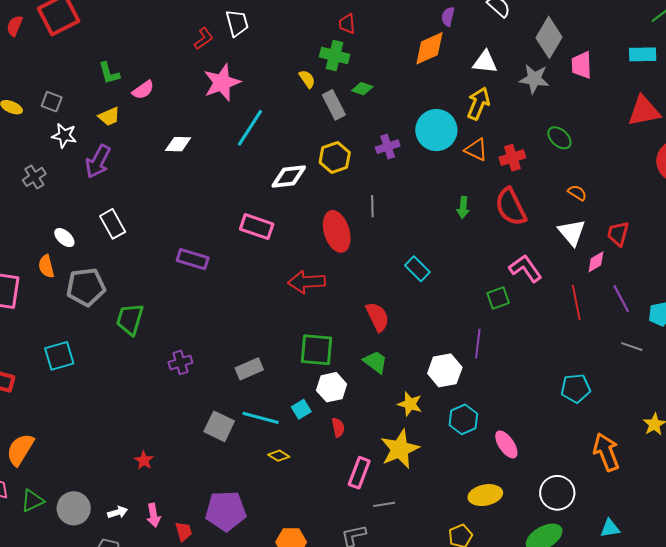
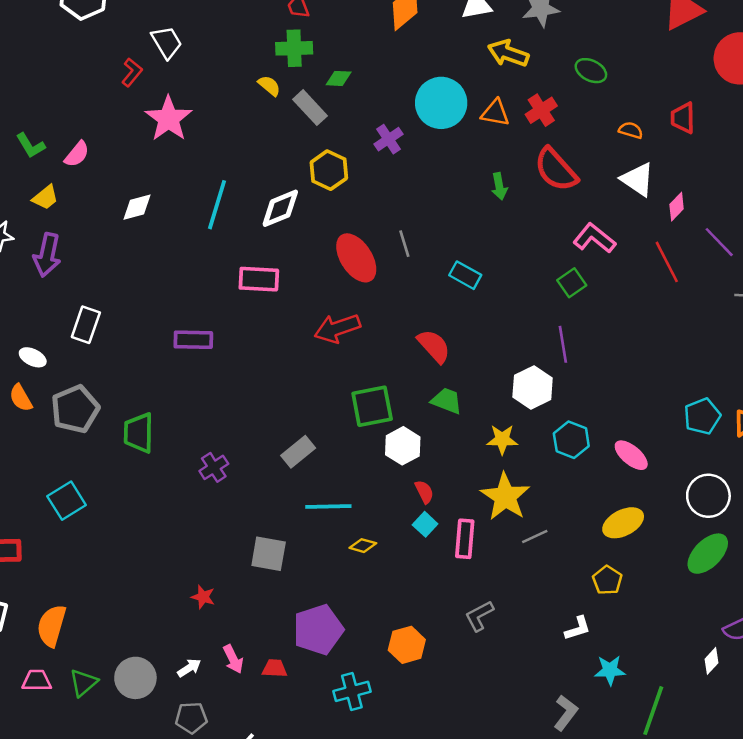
yellow arrow: (478, 103) -> (508, 53), moved, turned -76
cyan line: (250, 128) -> (217, 205), moved
gray line: (372, 206) -> (404, 244), moved
white rectangle: (113, 224) -> (86, 325), turned 64
red trapezoid: (618, 234) -> (683, 118), moved
cyan pentagon: (576, 388) -> (702, 416), moved
cyan square: (301, 409) -> (425, 524), moved
gray square: (219, 426) -> (269, 554), moved
gray line: (384, 504) -> (535, 536), moved
red trapezoid: (184, 531) -> (275, 668), turned -55

